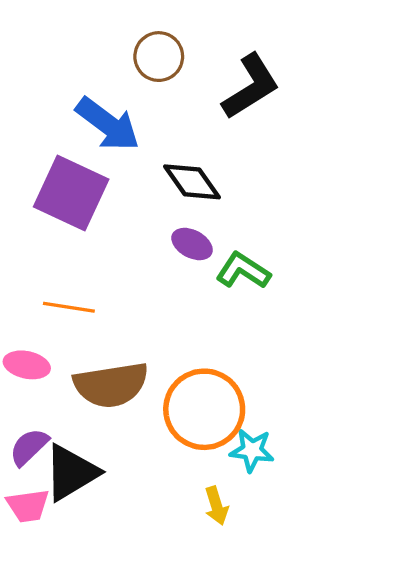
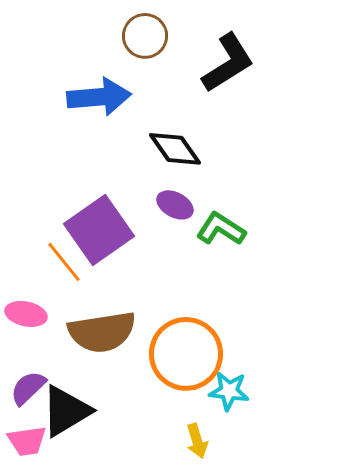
blue arrow: (108, 124) -> (99, 97), turned -42
purple square: (71, 193) -> (99, 230), moved, turned 30
orange line: (69, 307) -> (64, 262), turned 42

